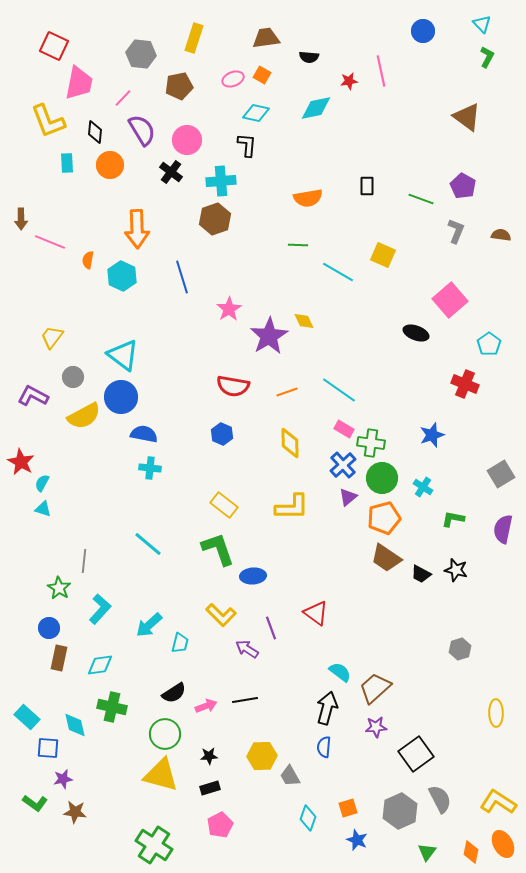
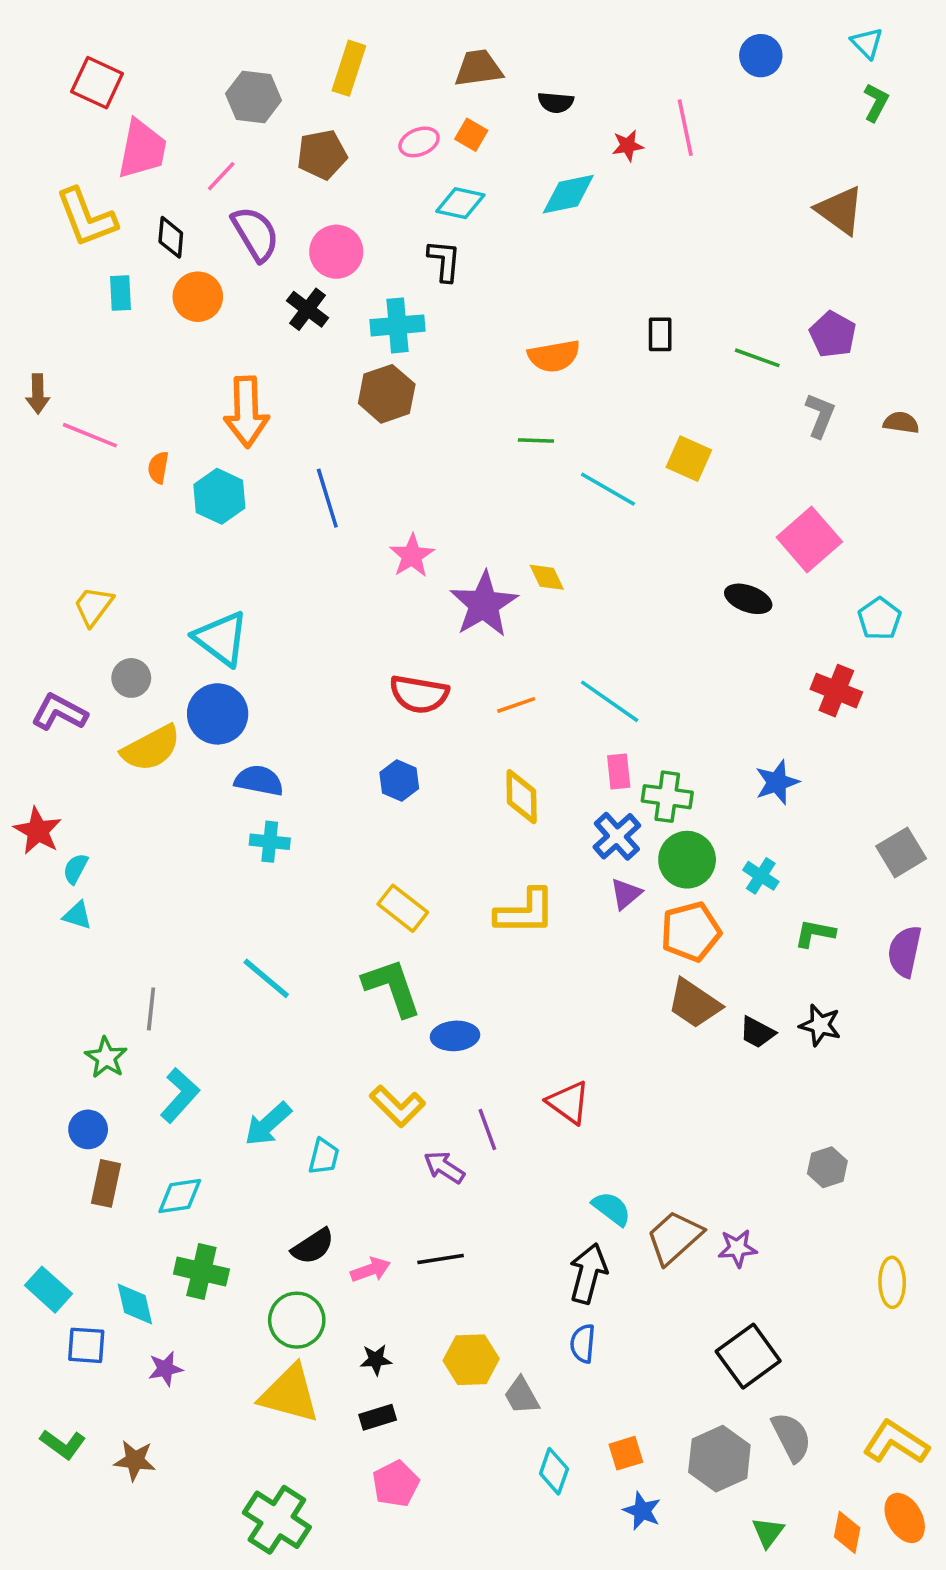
pink rectangle: (344, 429) -> (619, 772), turned 54
purple star: (376, 727) -> (737, 1248), moved
purple star: (63, 779) -> (165, 1369), moved

